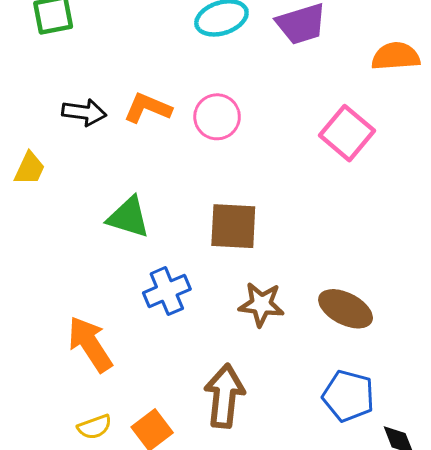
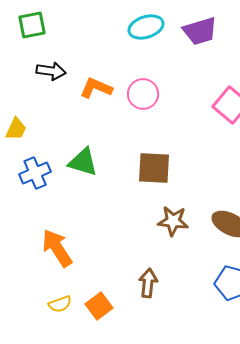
black arrow: (84, 112) -> (51, 71), moved
blue cross: (167, 291) -> (35, 173), moved
brown arrow: (224, 396) -> (148, 283), size x0.7

